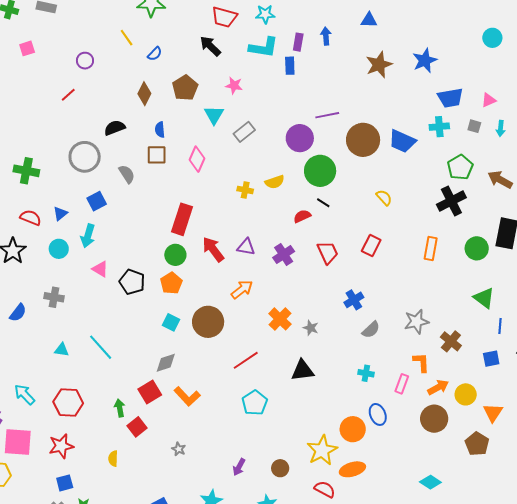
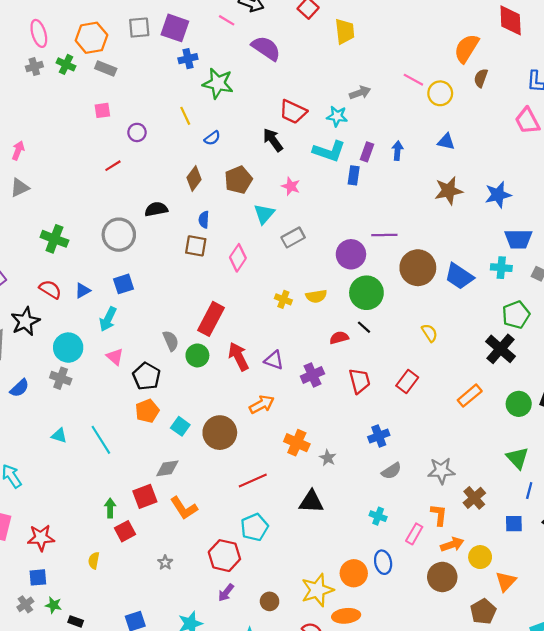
pink square: (27, 48) -> (102, 110), moved
gray semicircle: (127, 174) -> (171, 341), moved
black cross: (451, 201) -> (501, 349), turned -32
orange rectangle: (431, 248) -> (470, 396), turned 30
cyan circle: (59, 249) -> (68, 348), moved, size x1.4
orange pentagon: (171, 283) -> (147, 411), moved
orange cross: (280, 319) -> (297, 443), turned -30
red hexagon: (68, 403) -> (224, 556), moved

